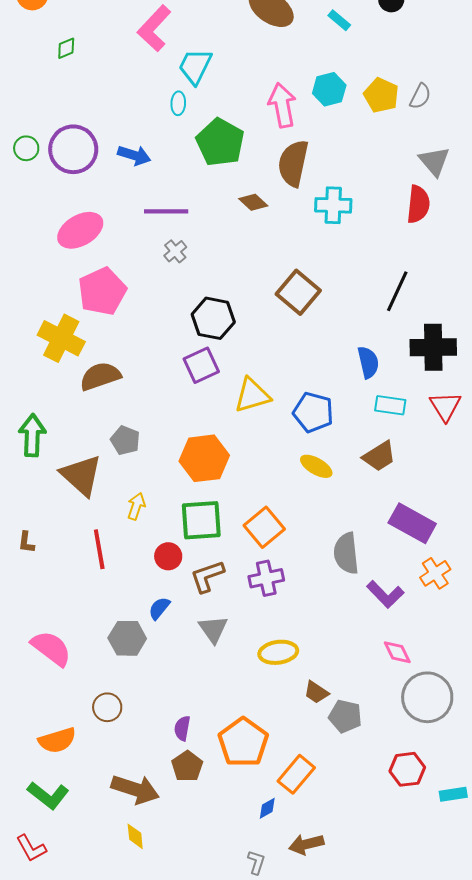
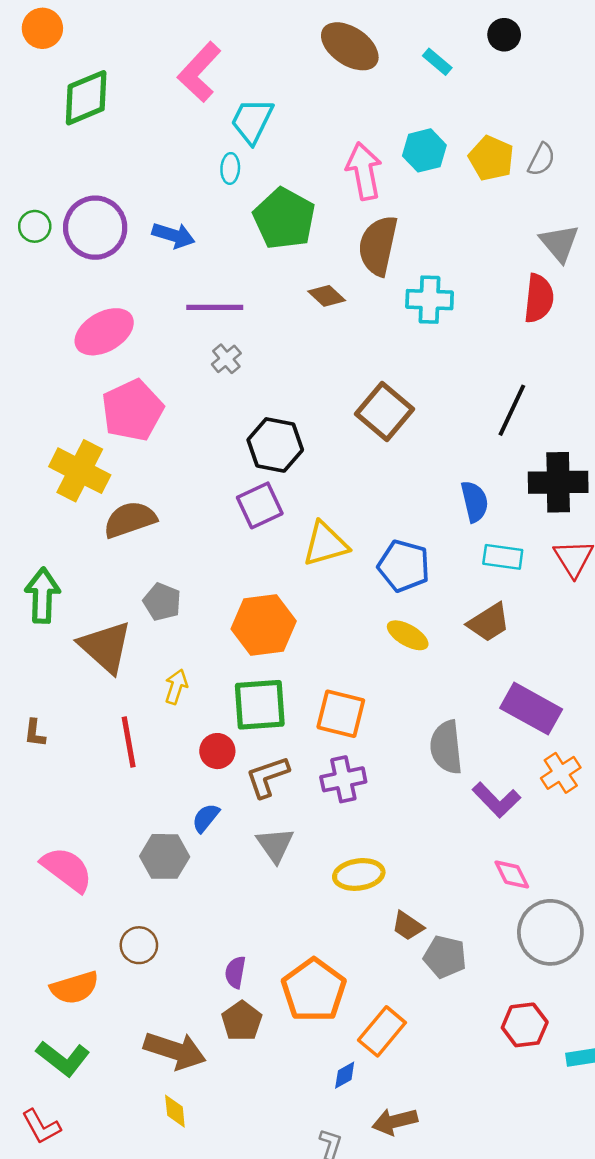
green diamond: (66, 48) -> (86, 98), size x2.0
orange square: (264, 527) -> (341, 714), turned -36

